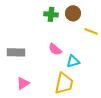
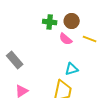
pink semicircle: (55, 49) -> (66, 39), moved
gray rectangle: (16, 52) -> (15, 60), turned 48

